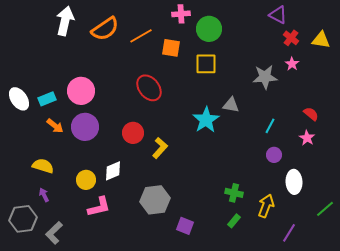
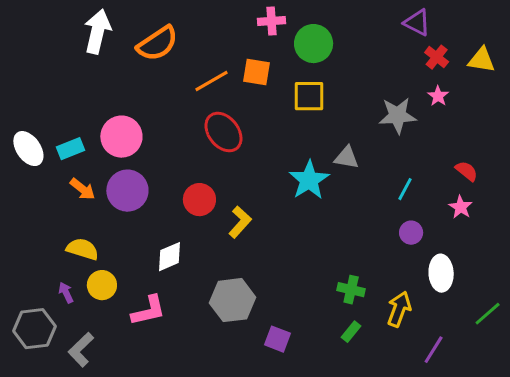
orange line: (141, 36) -> (211, 81), moved
yellow semicircle: (43, 166) -> (82, 249), moved
yellow circle: (86, 180) -> (102, 285), moved

